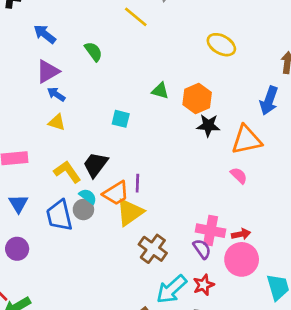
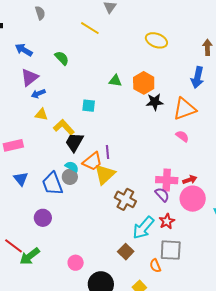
blue arrow: (56, 94) -> (38, 94), turned -48
yellow L-shape: (67, 172) -> (64, 127), moved
purple circle: (17, 249) -> (43, 218), moved

